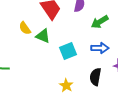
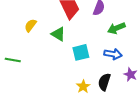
yellow semicircle: (25, 28) -> (30, 25), moved, turned 64
yellow star: (66, 85) -> (83, 86), moved

